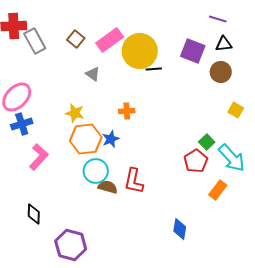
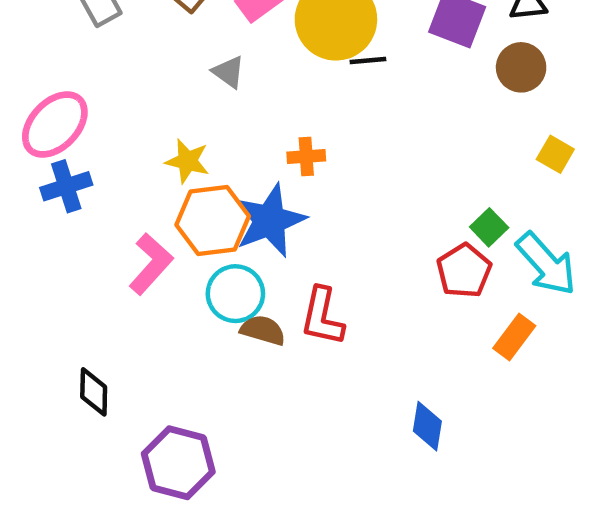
blue star: (111, 139) -> (270, 220), size x1.8
pink L-shape: (39, 157) -> (151, 264), moved

